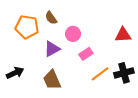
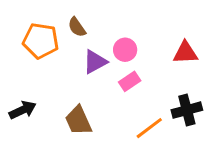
pink circle: (73, 34) -> (125, 50), moved
purple triangle: (52, 49) -> (95, 62), moved
orange line: (100, 74) -> (149, 128), moved

